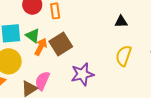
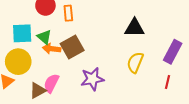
black triangle: (121, 22) -> (135, 28), size x1.5
orange arrow: (41, 47) -> (52, 49), turned -114

